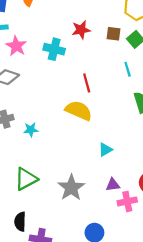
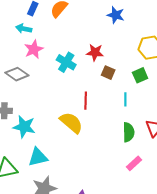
brown square: (114, 34) -> (108, 73), moved
cyan star: (31, 130) -> (24, 127), size x1.6
cyan triangle: (105, 150) -> (38, 157), moved, size x1.5

